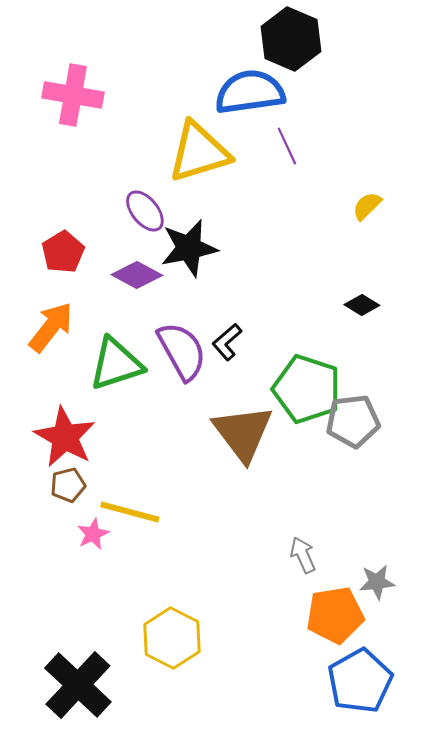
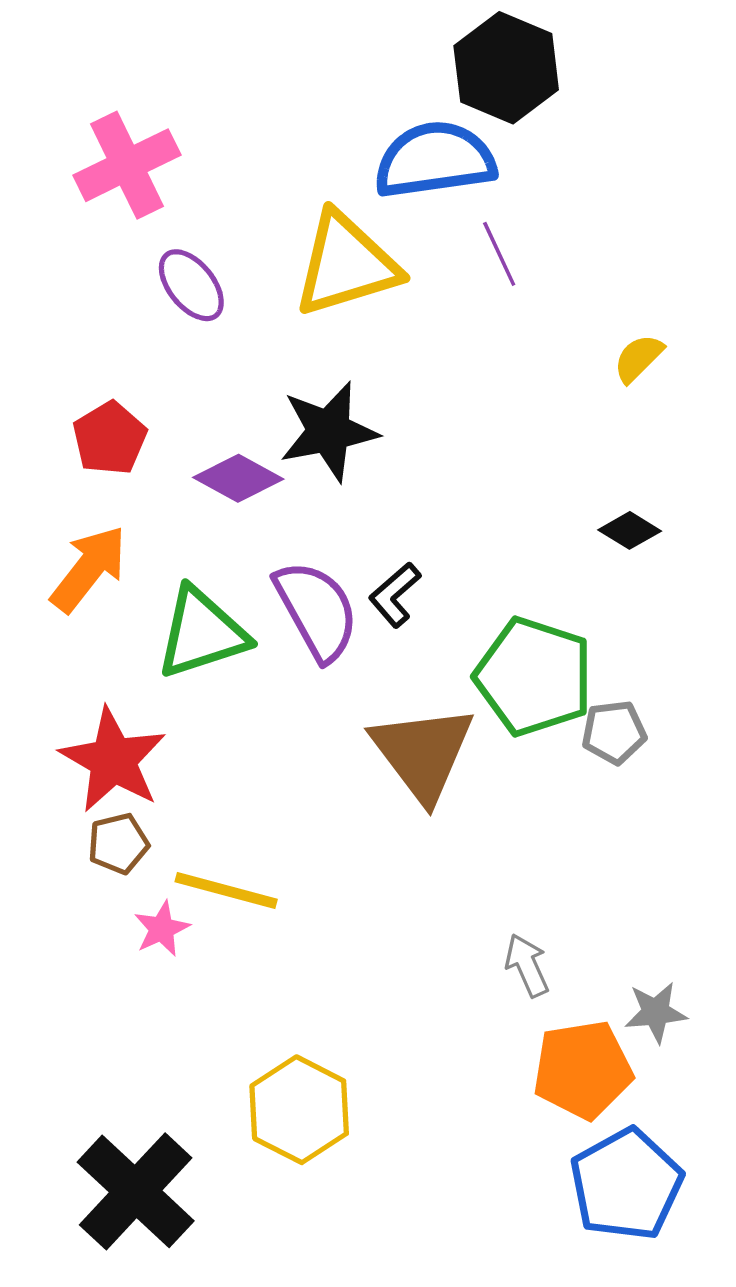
pink cross: (73, 95) -> (127, 165), turned -36
purple ellipse: (145, 211) -> (191, 285), moved
gray pentagon: (353, 421) -> (614, 732), size x0.7

